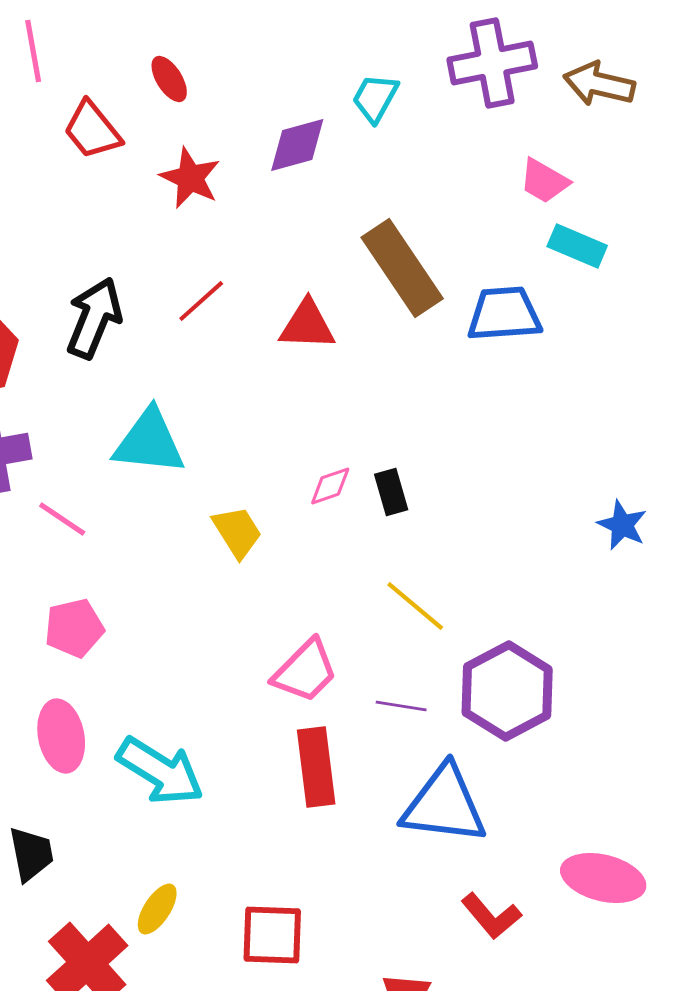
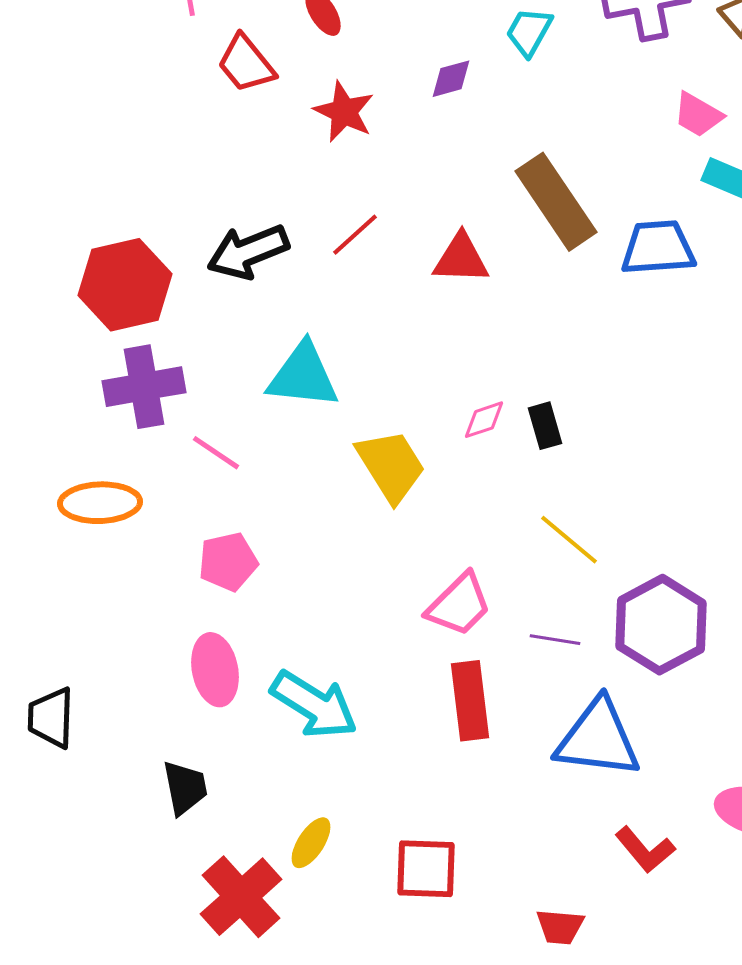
purple diamond: (297, 145) -> (451, 79), size x0.7
black arrow: (94, 318) -> (248, 252), turned -134
yellow trapezoid: (237, 532) -> (391, 466), size x1.4

